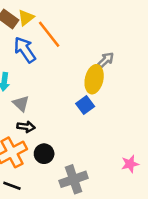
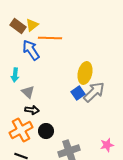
orange line: (49, 34) -> (50, 38), turned -50
gray arrow: (106, 60) -> (94, 92), moved, size x1.6
pink star: (130, 164) -> (107, 145), moved

